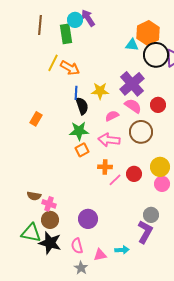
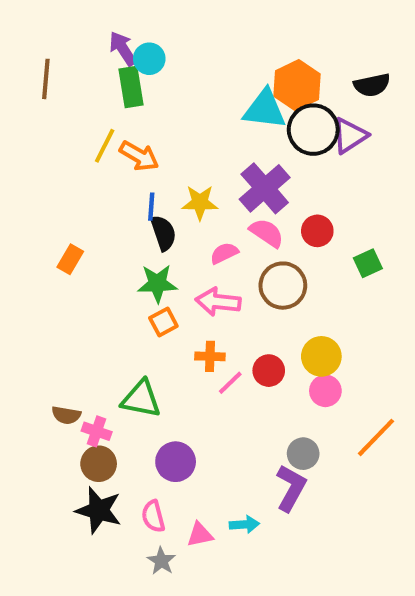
purple arrow: (88, 18) -> (123, 49), moved
brown line: (40, 25) -> (46, 79), moved
cyan triangle: (132, 45) -> (265, 109), size x1.6
green triangle: (31, 233) -> (141, 399), moved

